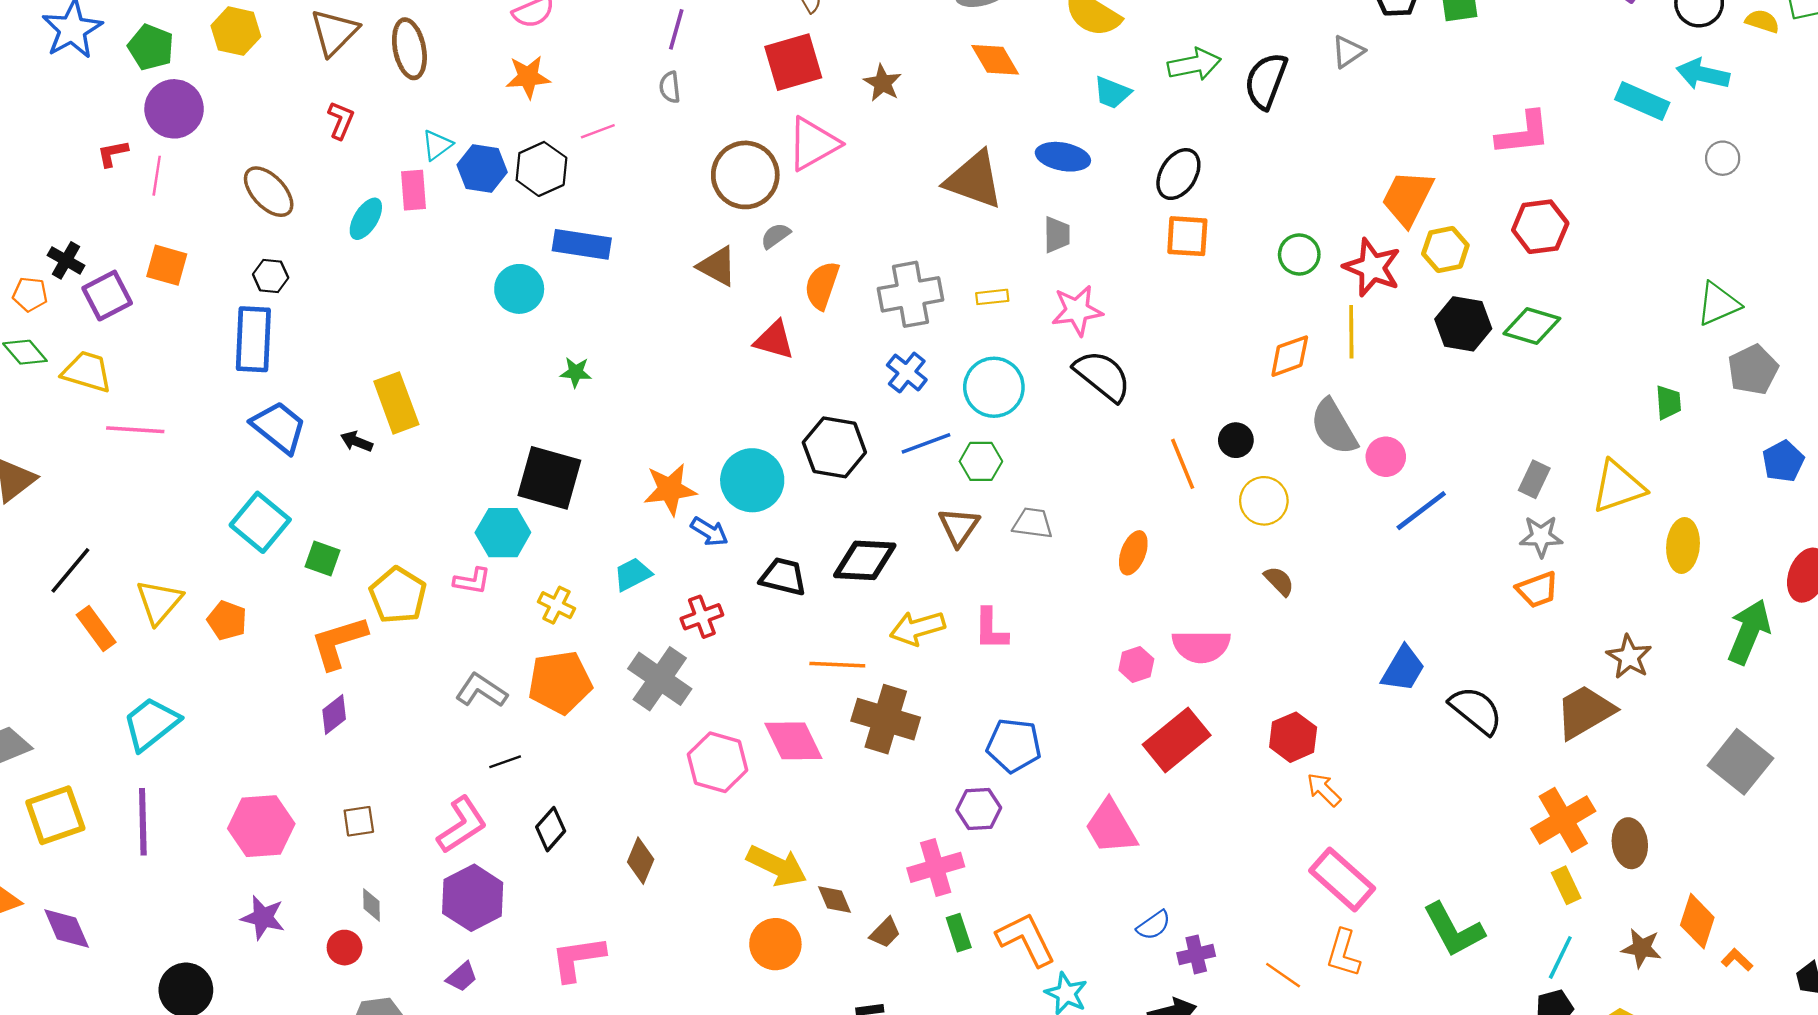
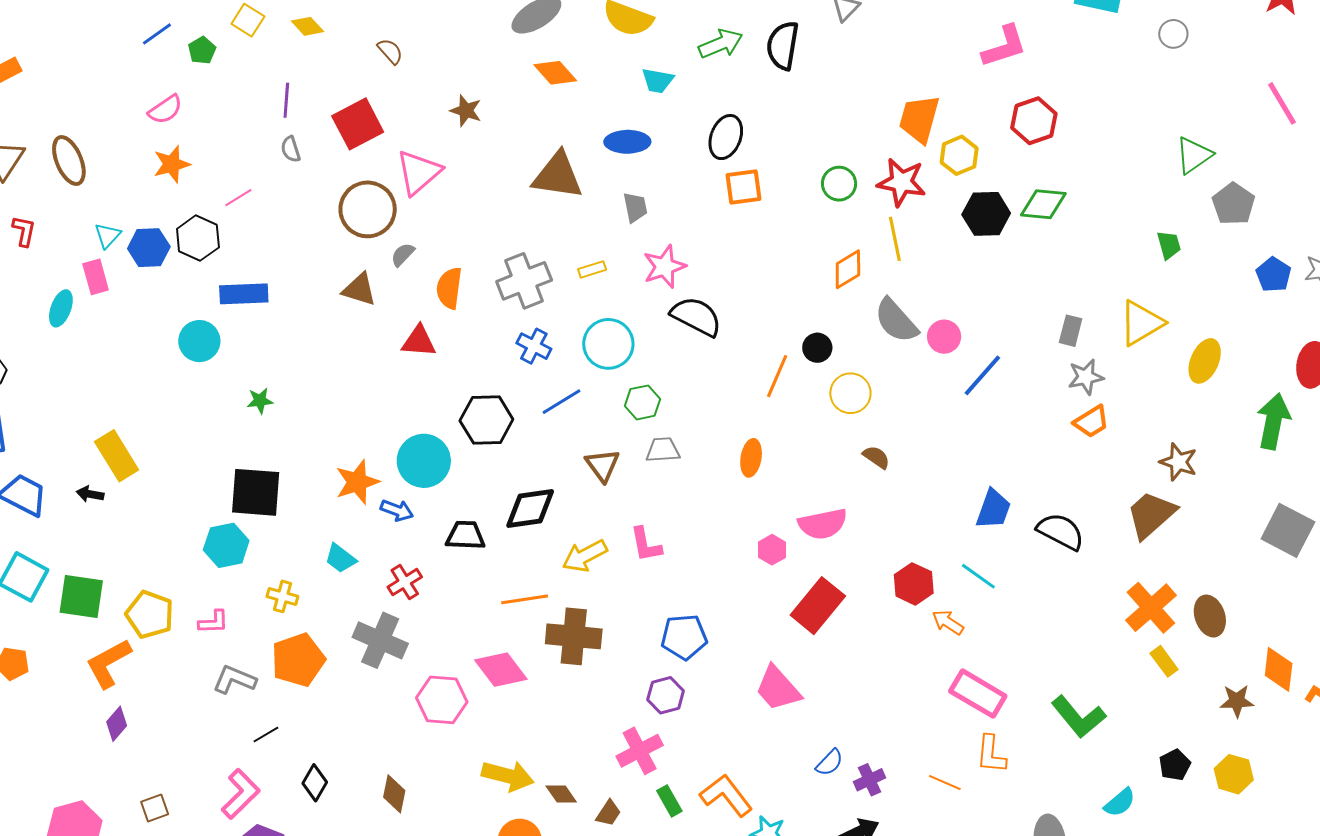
red square: (793, 62) -> (358, 124), moved
green hexagon: (981, 461) -> (643, 402), moved
orange line: (1183, 464) -> (777, 376), turned 57
yellow ellipse: (1683, 546) -> (1205, 361), turned 30
green square: (323, 558) -> (81, 597), size x1.6
cyan trapezoid: (633, 574) -> (340, 558), turned -104
pink L-shape: (472, 581) -> (214, 622), moved
cyan line: (1560, 957) -> (978, 576), moved, turned -69

